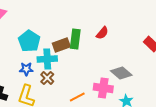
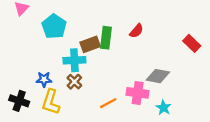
cyan pentagon: (29, 41) -> (54, 26), moved
blue star: (26, 69) -> (44, 79), moved
gray diamond: (121, 73) -> (158, 76), turned -30

